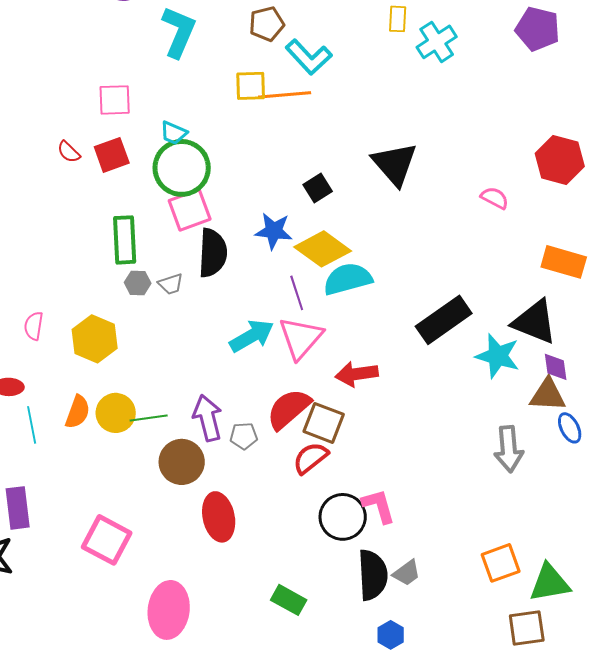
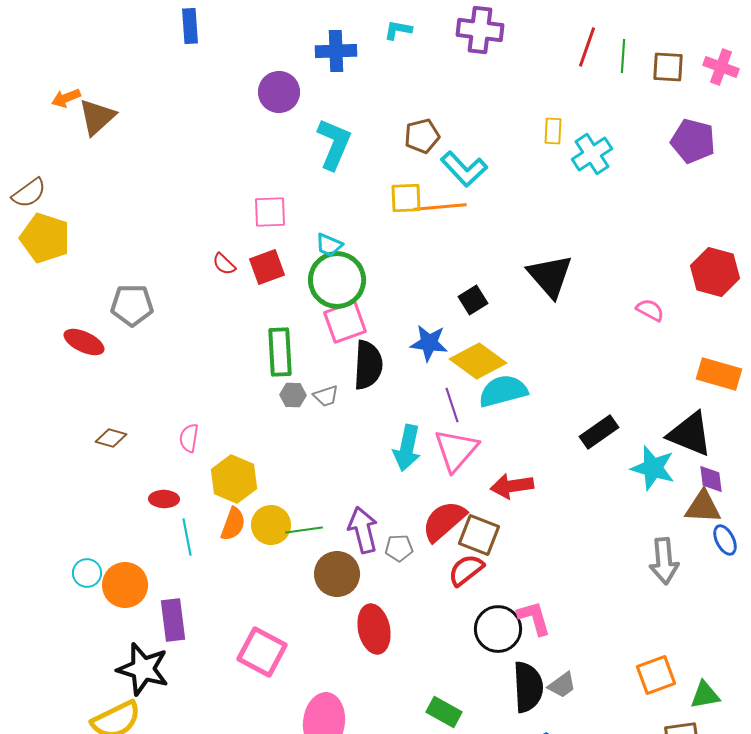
black rectangle: (444, 320) -> (599, 432), size x0.7
cyan arrow: (252, 336) -> (407, 448), turned 132
yellow hexagon: (95, 339) -> (234, 479), moved
green triangle: (550, 583) -> (705, 695), size x0.7

